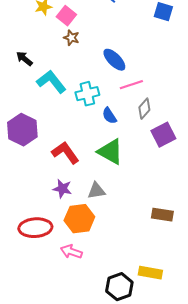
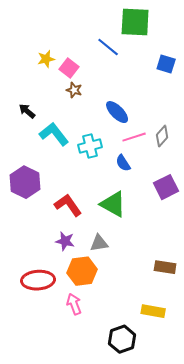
gray diamond: (144, 109) -> (162, 136), moved
blue semicircle: (109, 116) -> (123, 163), moved
pink arrow: (71, 252) -> (74, 304), turned 50
yellow rectangle: (150, 273) -> (153, 311), moved

